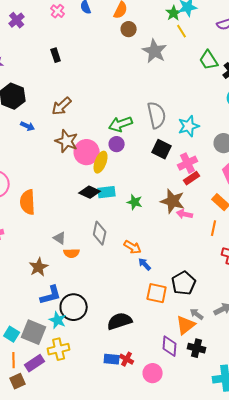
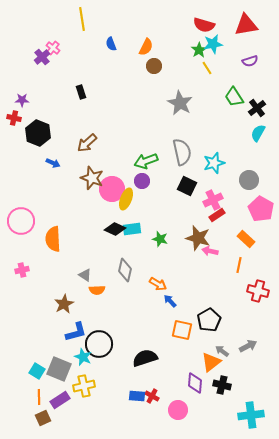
pink cross: (58, 11) -> (53, 48), moved
gray star: (155, 51) -> (180, 103), moved

